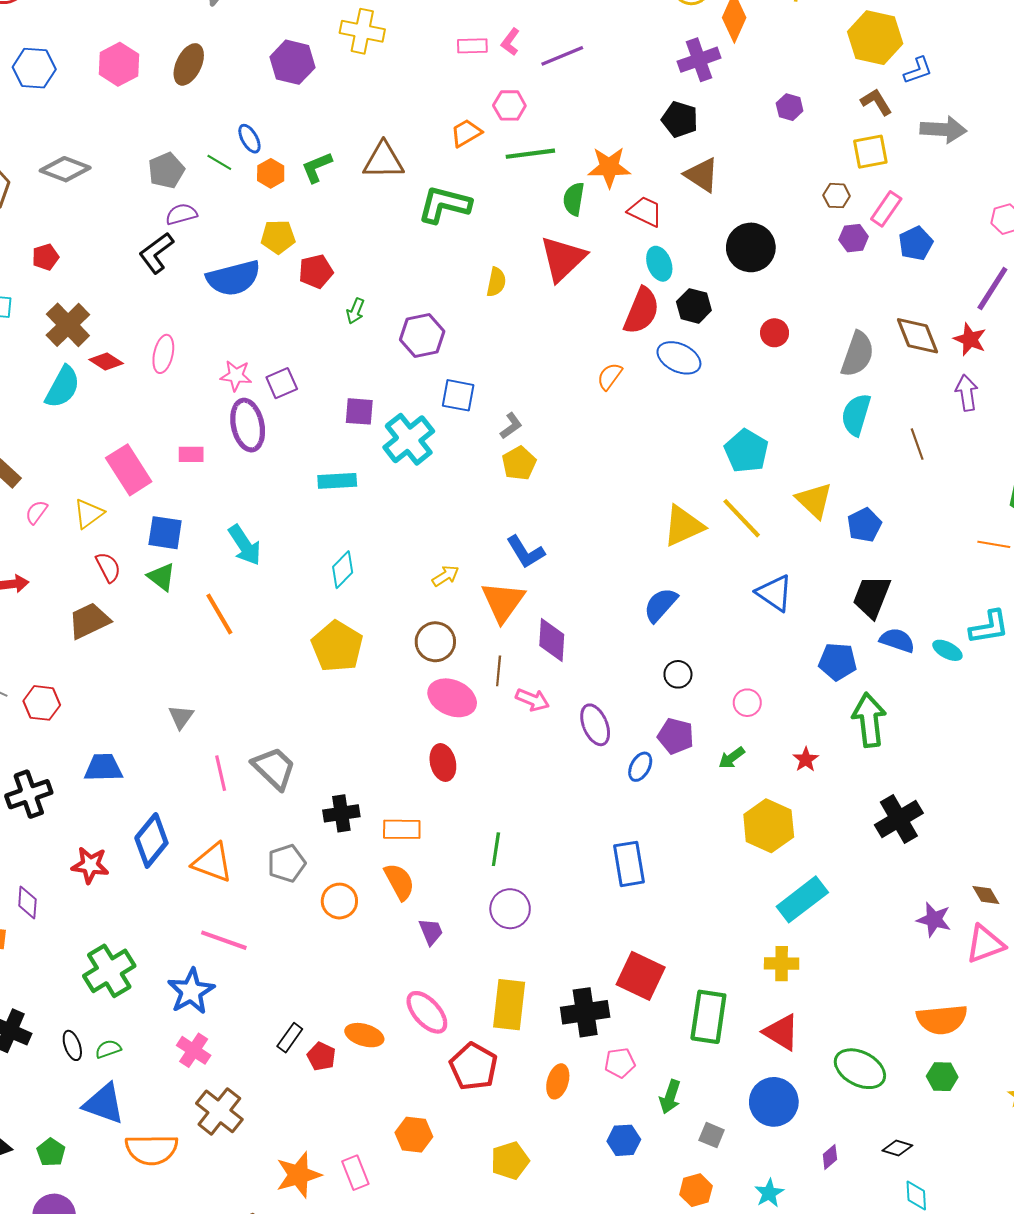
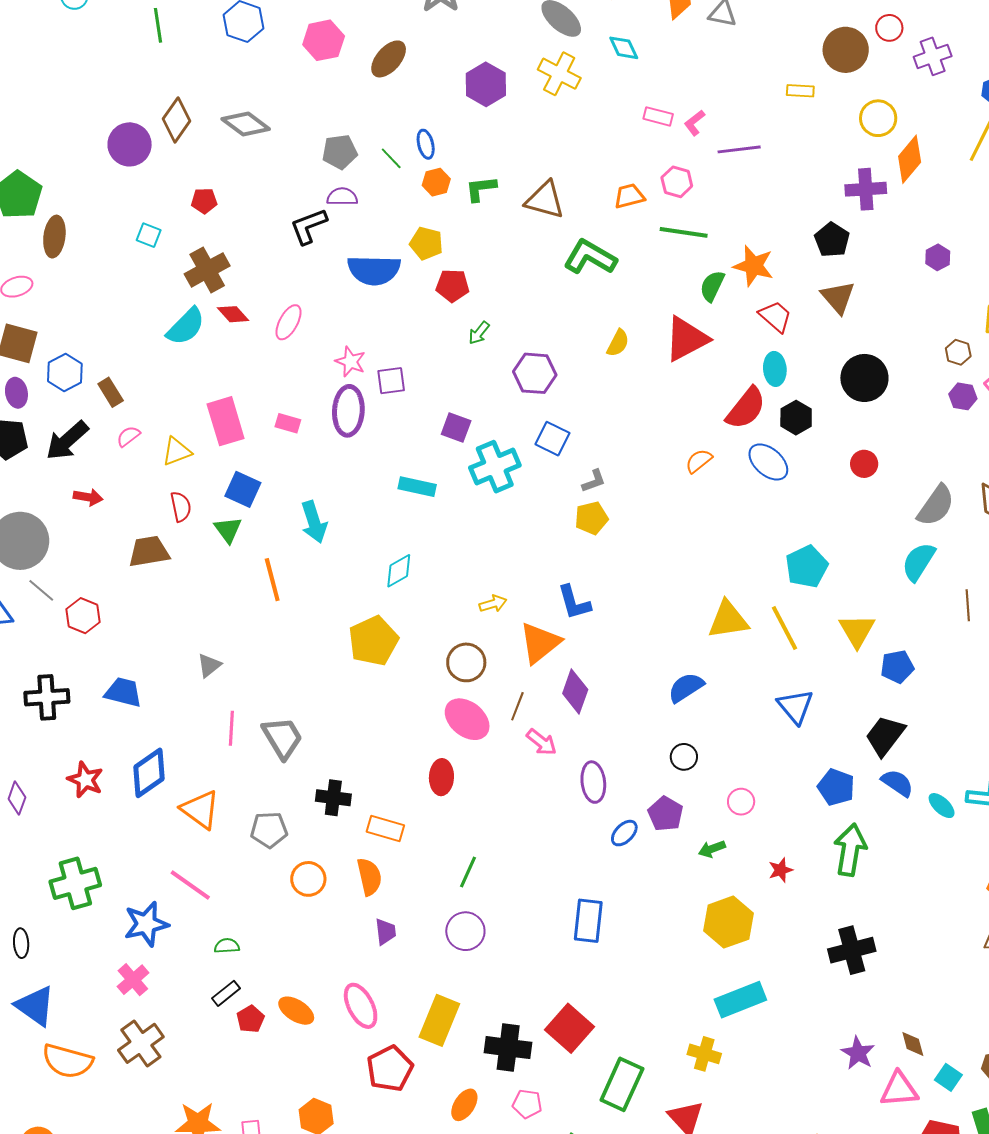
green semicircle: (108, 1049) -> (227, 946), moved

